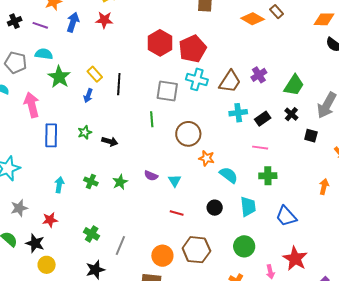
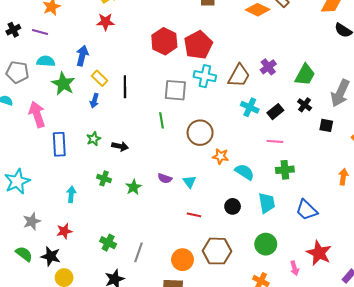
blue arrow: (73, 22) -> (82, 56), moved
cyan cross: (238, 113) -> (250, 107), turned 36
green cross: (91, 181) -> (104, 178), moved

